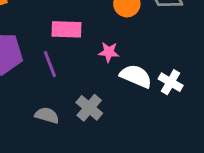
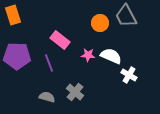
pink rectangle: (67, 29) -> (60, 40), turned 36
white semicircle: (136, 76) -> (111, 56), moved

